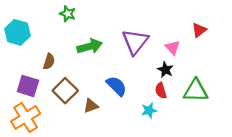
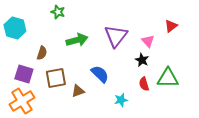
brown square: (65, 91) -> (56, 78), turned 35
red semicircle: (161, 91) -> (144, 84), moved
cyan star: (149, 110) -> (121, 100), moved

